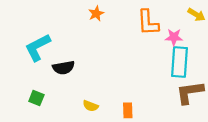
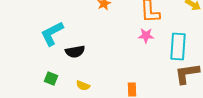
pink star: (174, 37) -> (146, 36), moved
yellow semicircle: (91, 106) -> (83, 86), moved

